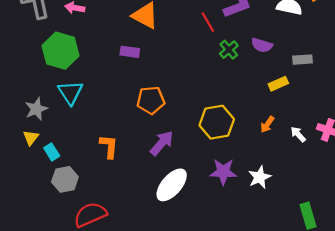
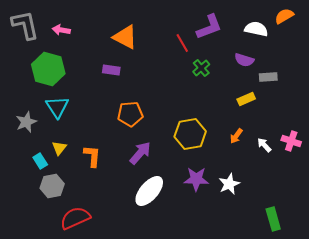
purple semicircle: (262, 45) -> (244, 60), moved
yellow triangle: (31, 138) -> (59, 148), moved

